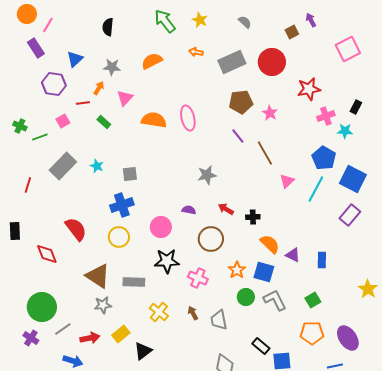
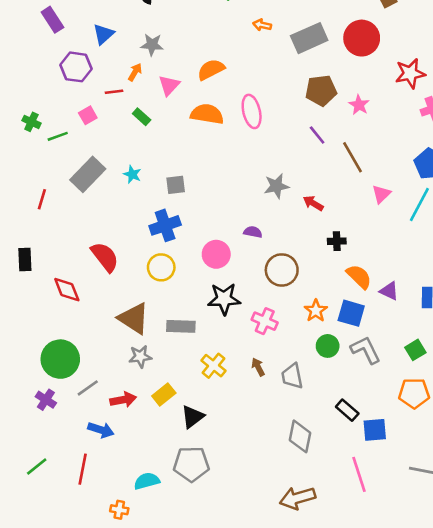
orange semicircle: (152, 61) -> (211, 70), moved
red arrow: (226, 209) -> (313, 203), moved

